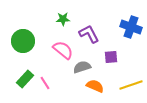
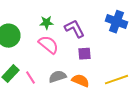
green star: (63, 19) -> (46, 23), moved
purple square: (111, 57) -> (84, 54), moved
gray semicircle: (82, 67) -> (58, 77), moved

